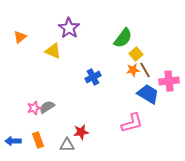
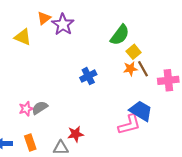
orange triangle: (20, 37) -> (44, 18), moved
yellow triangle: (53, 51) -> (23, 37), moved
blue trapezoid: (148, 94) -> (141, 111), moved

